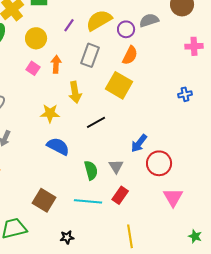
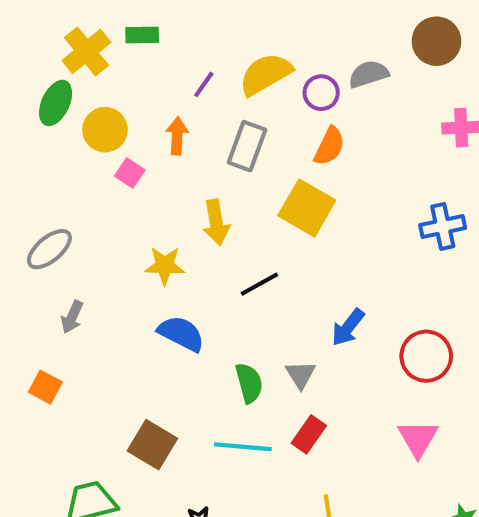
yellow circle: (36, 38) -> (105, 130), moved
orange arrow: (56, 64) -> (177, 136), moved
blue cross: (185, 94) -> (443, 226), size x1.5
red circle: (159, 163) -> (426, 356), moved

